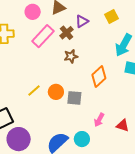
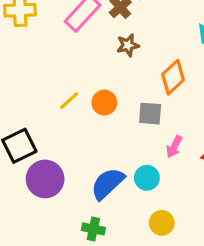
gray square: (74, 98) -> (150, 114), moved

